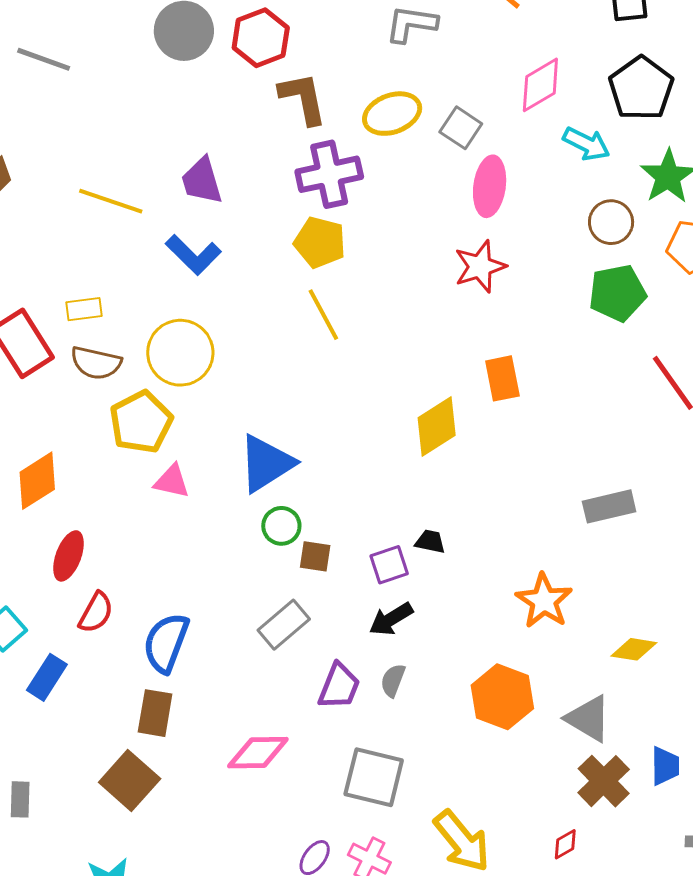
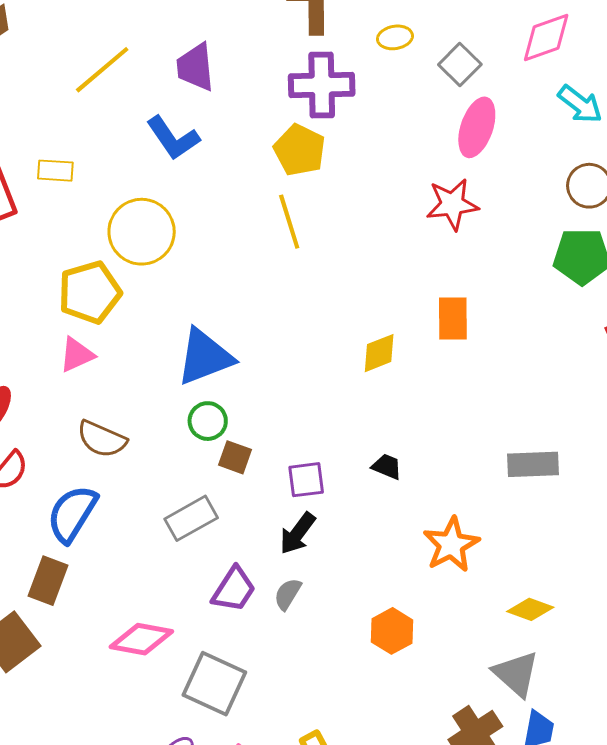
yellow ellipse: (392, 114) -> (395, 37), size x0.6
yellow line: (111, 201) -> (102, 70), turned -70
brown semicircle: (96, 363) -> (102, 439), moved
yellow diamond: (437, 426) -> (379, 353), size x0.7
pink triangle: (172, 481) -> (77, 355), moved, turned -48
black trapezoid: (430, 542) -> (387, 467), moved
black arrow: (391, 619) -> (298, 533), turned -33
orange hexagon: (502, 697) -> (392, 631), size x0.7
gray triangle: (588, 719) -> (516, 674), moved
gray square: (374, 777) -> (214, 684), moved

